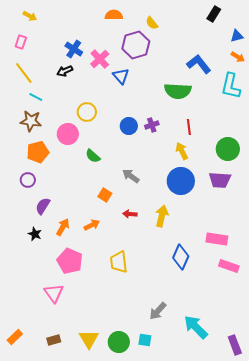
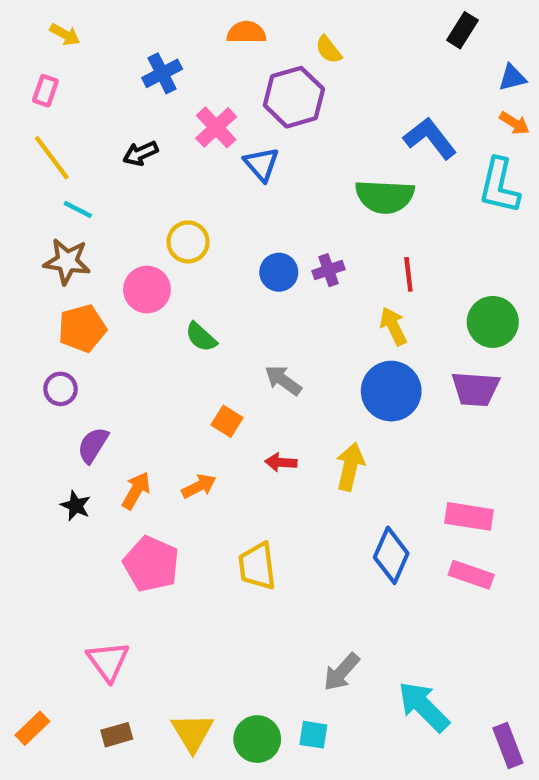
blue cross: (74, 49) -> (162, 73), moved, turned 30
pink rectangle: (229, 266) -> (471, 575), moved
pink triangle: (54, 293) -> (108, 661), moved

